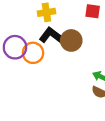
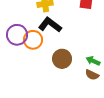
brown circle: (71, 40) -> (62, 59), moved

